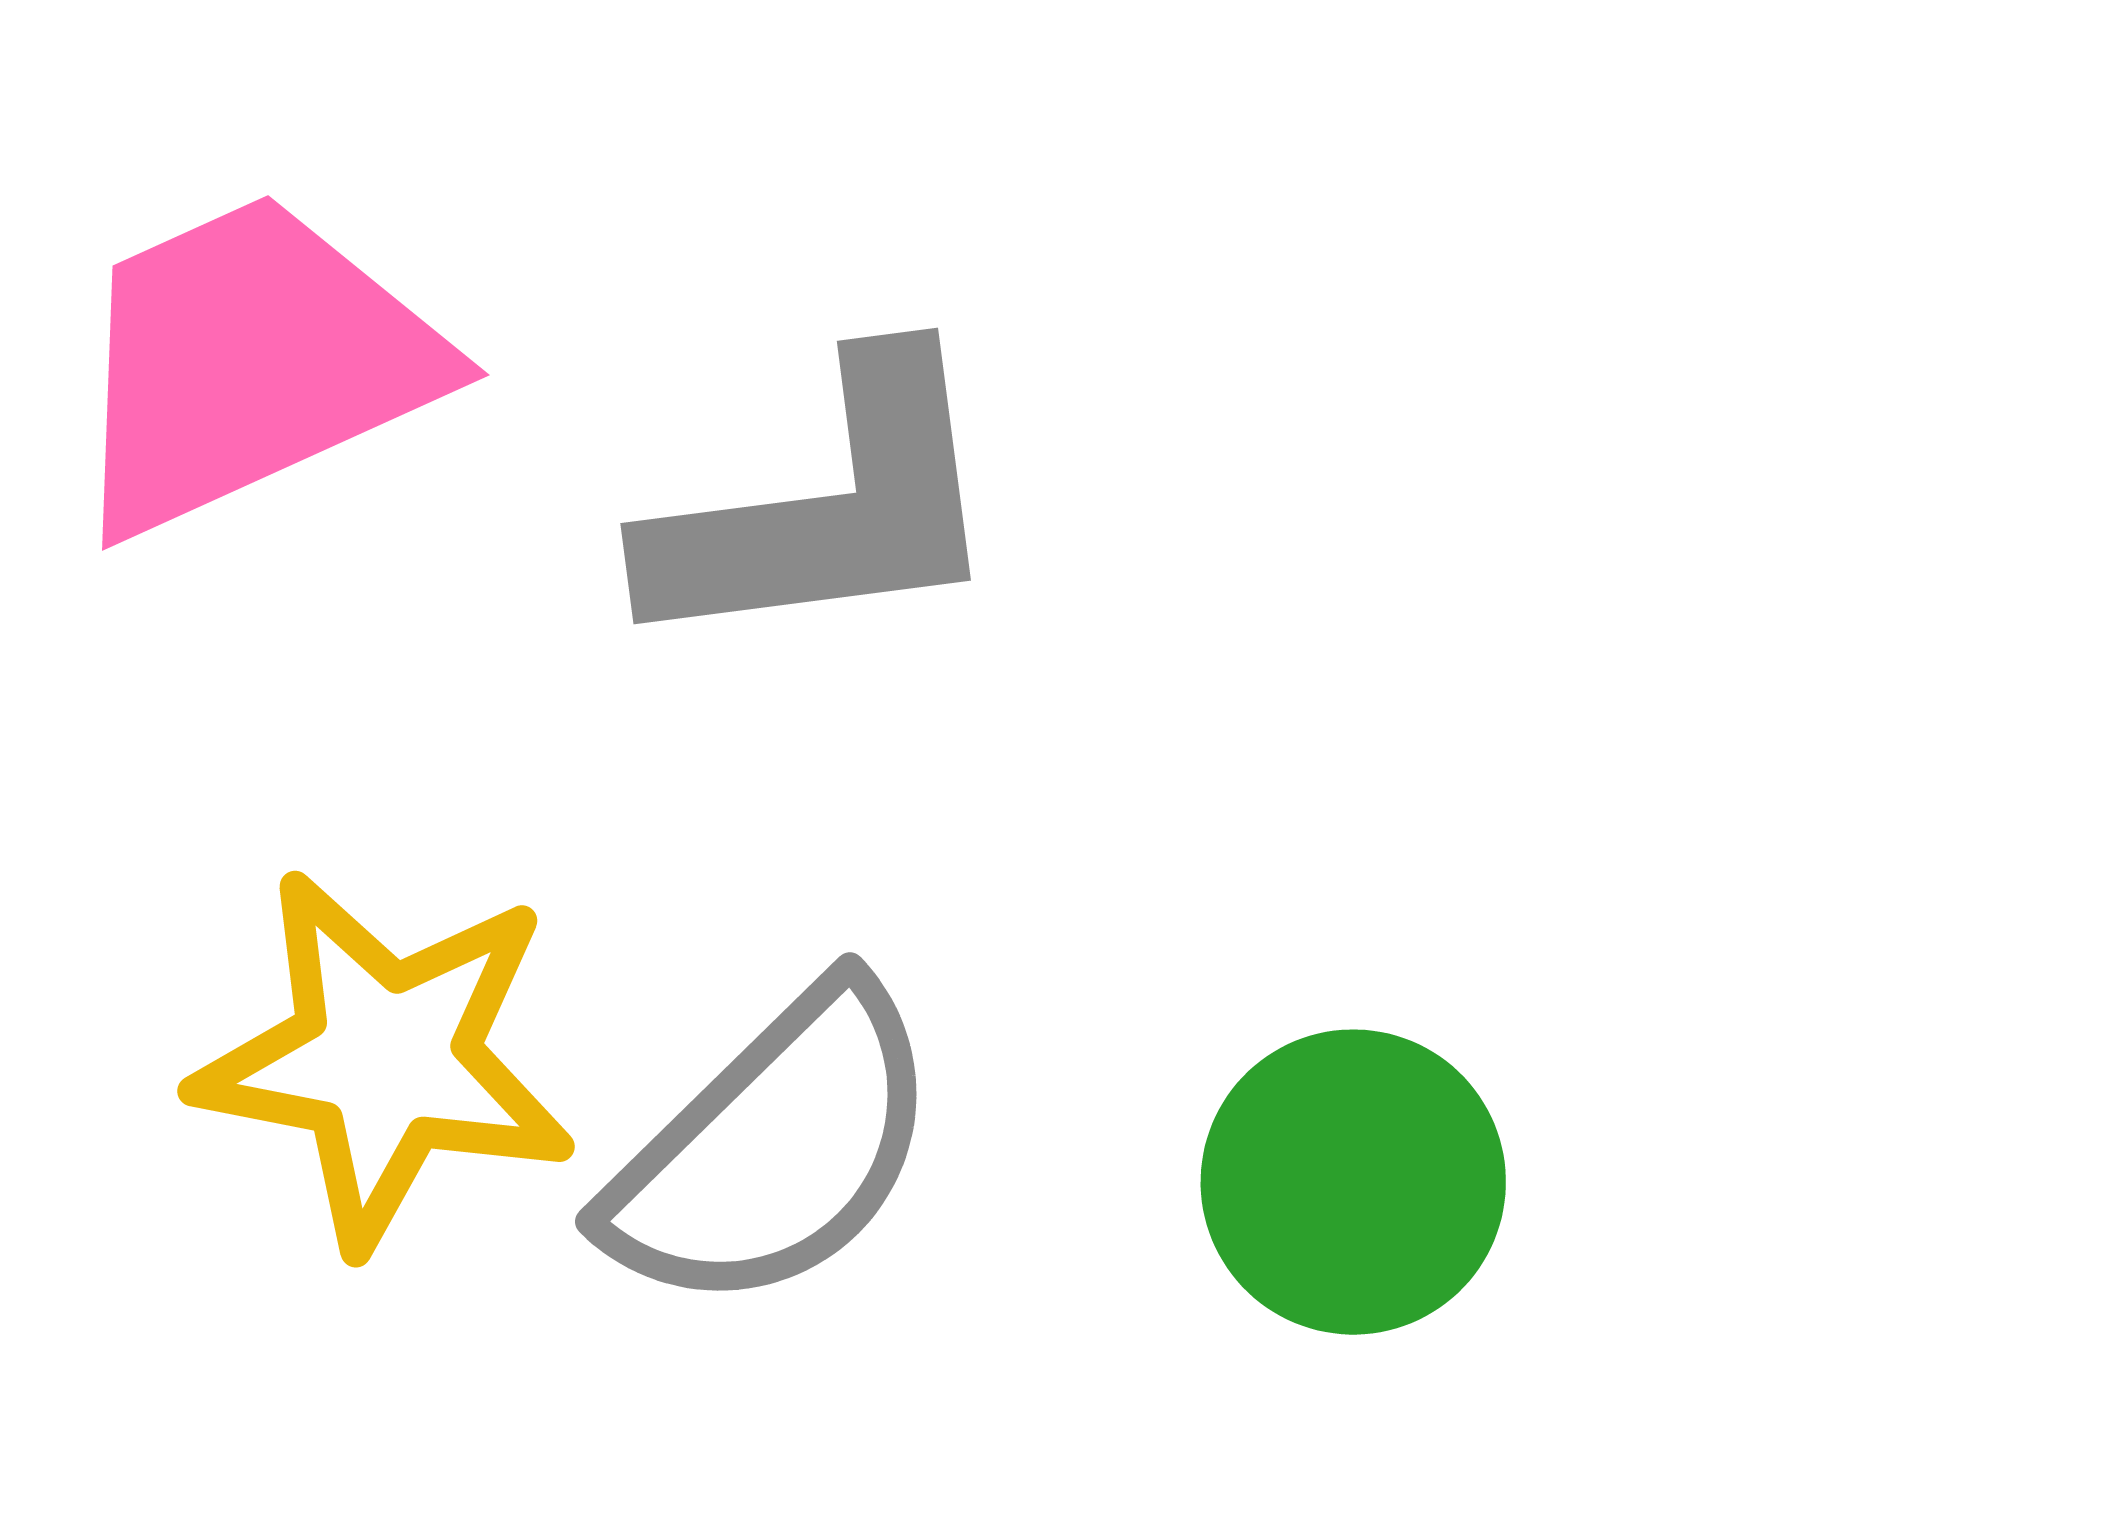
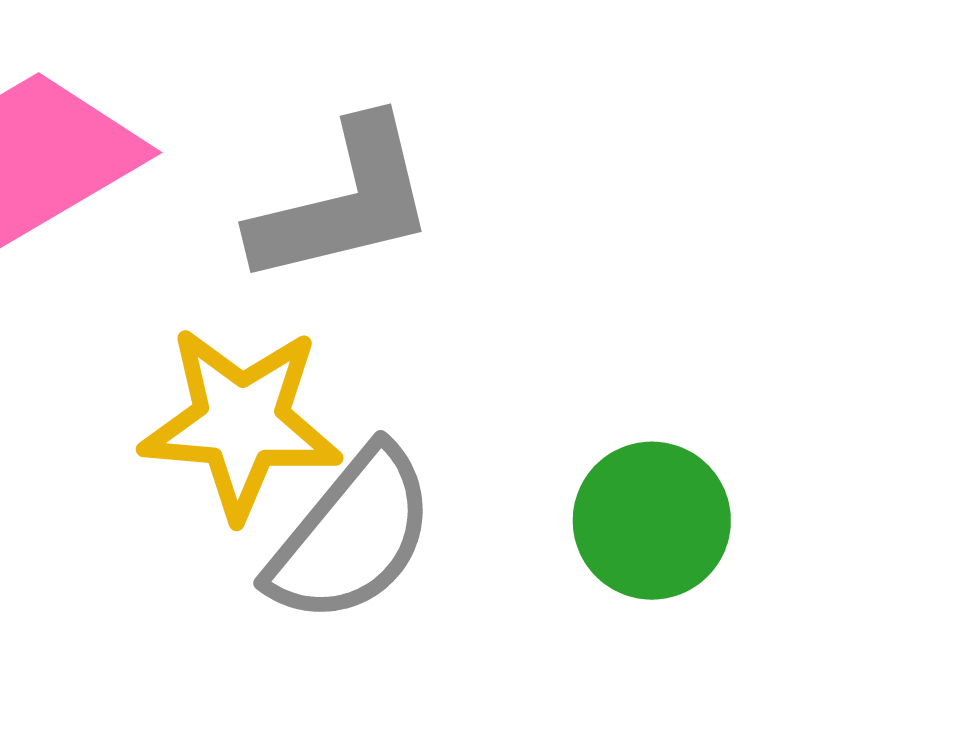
yellow star: (385, 1059) -> (241, 422), moved

